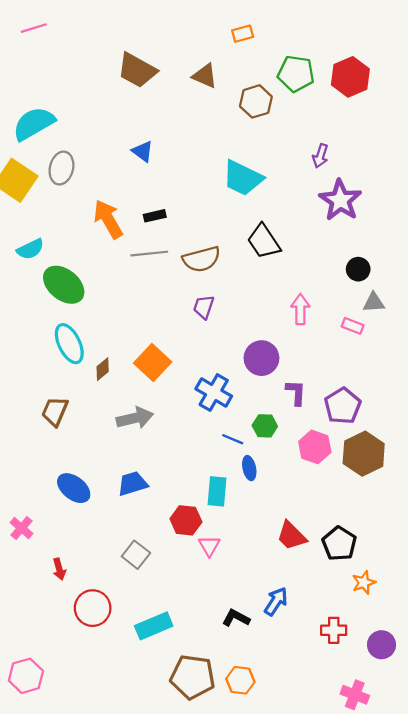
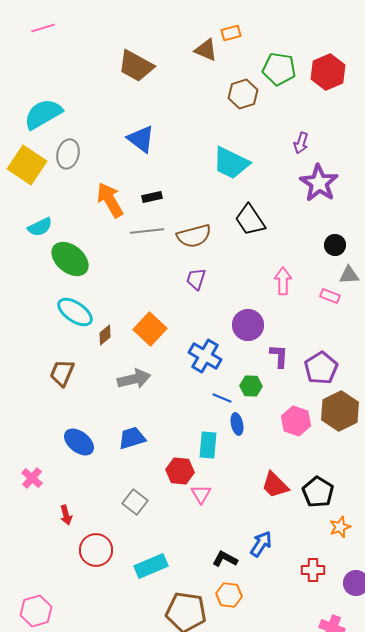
brown triangle: (205, 76) -> (206, 50), moved
blue triangle: (143, 151) -> (141, 139), size x1.4
cyan ellipse: (69, 344) -> (75, 312), turned -30
pink hexagon: (315, 447) -> (296, 421), moved
orange hexagon: (240, 680) -> (229, 595), moved

